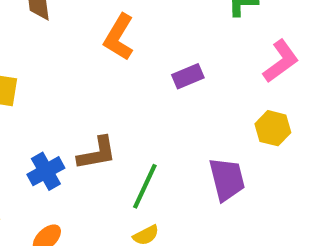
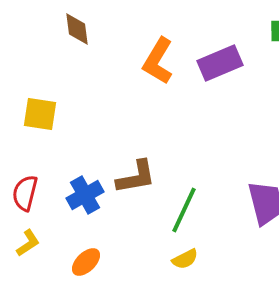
purple rectangle: (188, 76) -> (220, 63), moved, size x1.4

